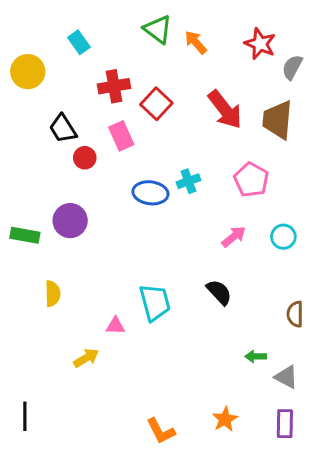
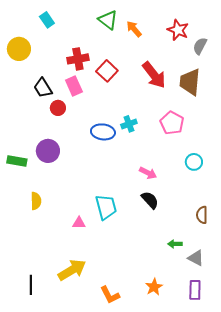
cyan rectangle: (79, 42) -> (47, 20), moved
pink rectangle: (121, 136) -> (74, 86), moved
pink arrow: (234, 237) -> (148, 173), moved, turned 66
yellow arrow: (86, 358) -> (72, 270), moved, size x1.6
black line: (25, 416) -> (31, 285), moved

